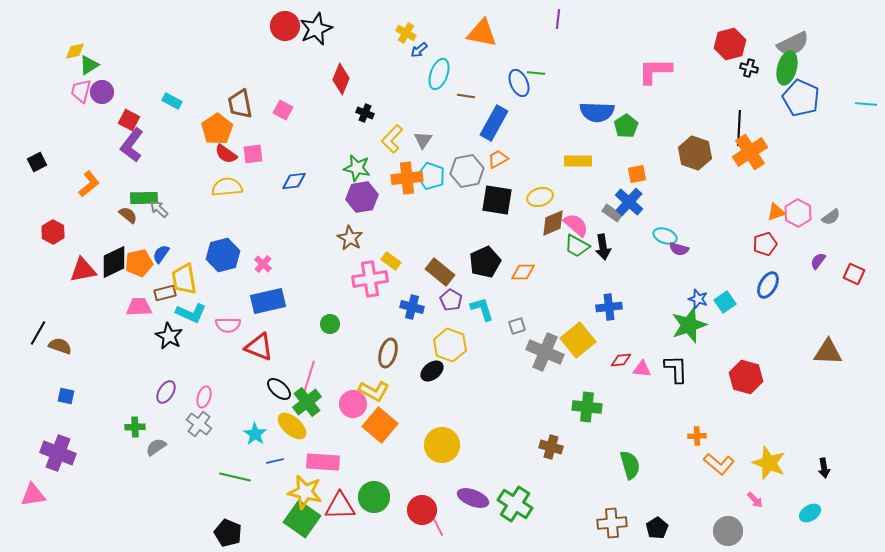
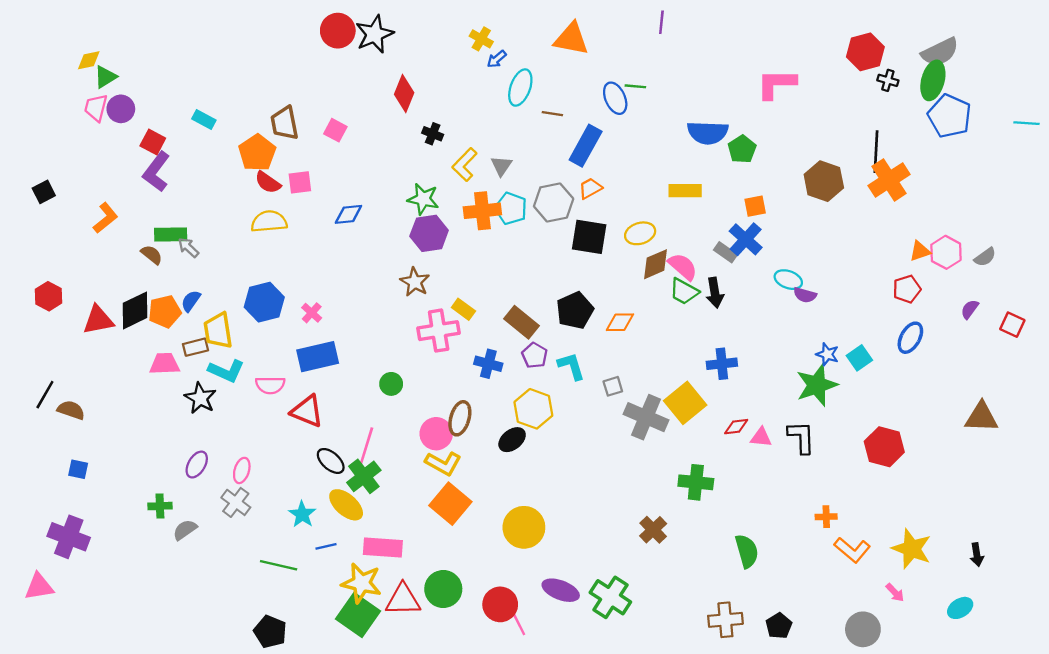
red hexagon: (53, 232) -> (49, 296), moved
pink circle: (353, 404) -> (436, 434), moved
brown cross: (551, 447) -> (653, 530), turned 30

